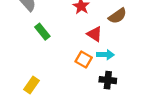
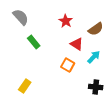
cyan arrow: (105, 55) -> (94, 57), moved, turned -48
black cross: (108, 80) -> (96, 87), moved

